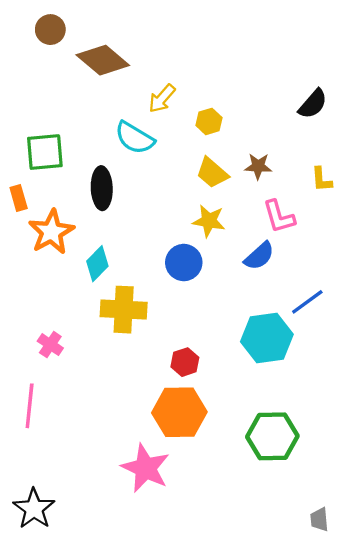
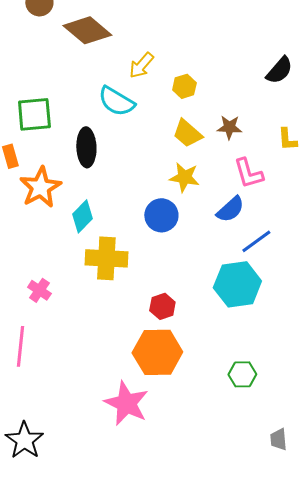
blue line: (307, 302) -> (256, 241), moved
green hexagon: (272, 436) -> (242, 374), size x0.6
gray trapezoid: (319, 520) -> (278, 439), moved

